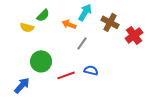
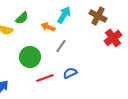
brown cross: (110, 22) -> (98, 16), moved
green circle: (41, 61) -> (30, 57), moved
blue semicircle: (91, 70) -> (70, 73), turned -40

